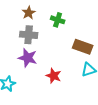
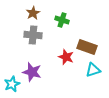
purple star: (28, 58) -> (32, 72), moved
red star: (54, 76) -> (66, 57), moved

